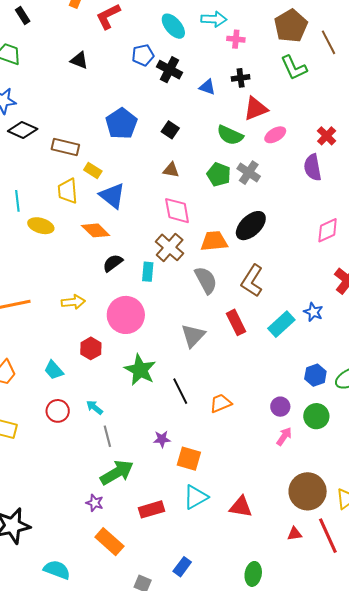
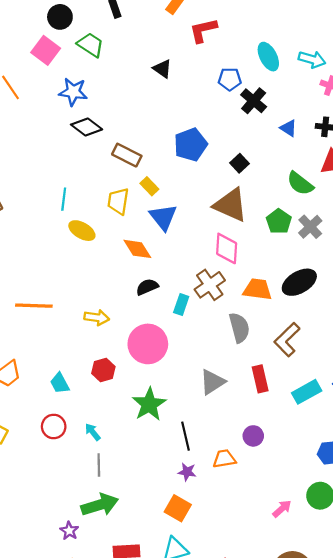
brown triangle: (171, 170) -> (231, 205), size x2.0
purple circle: (280, 407) -> (253, 436), moved
purple star: (162, 439) -> (187, 472), moved

